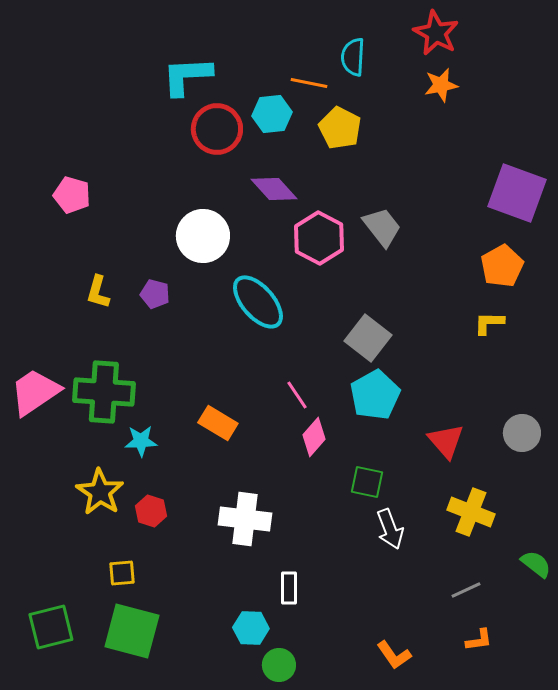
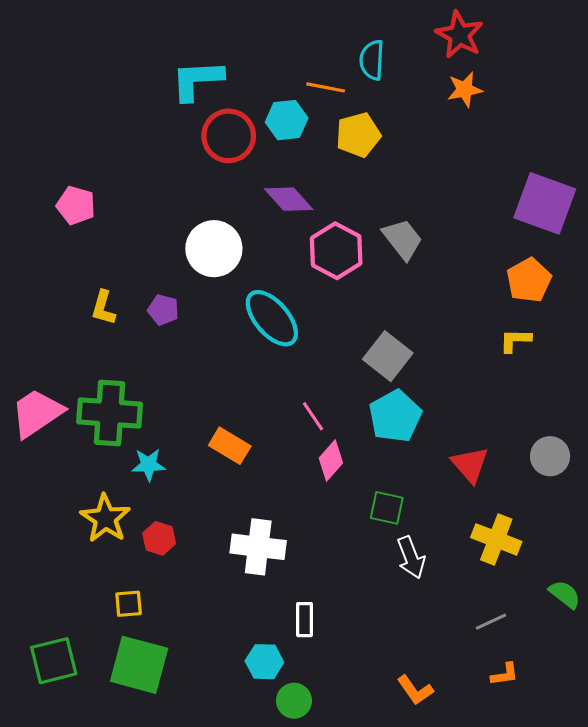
yellow pentagon: (340, 128) -> (358, 135), turned 30

